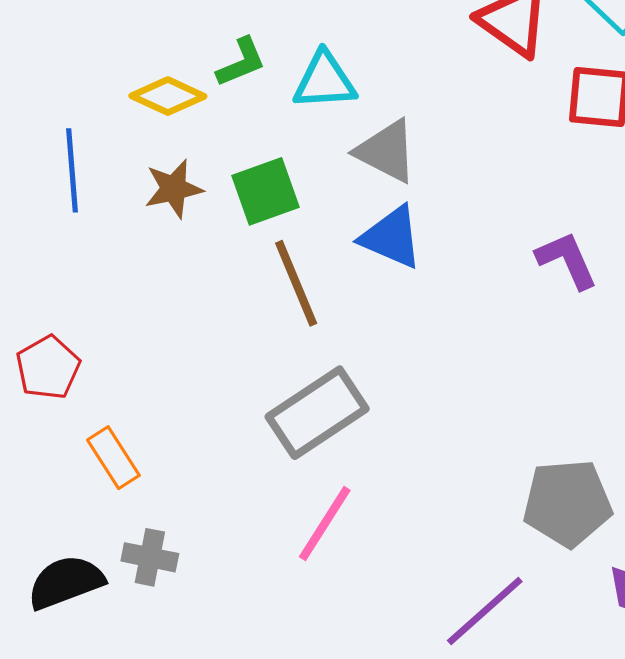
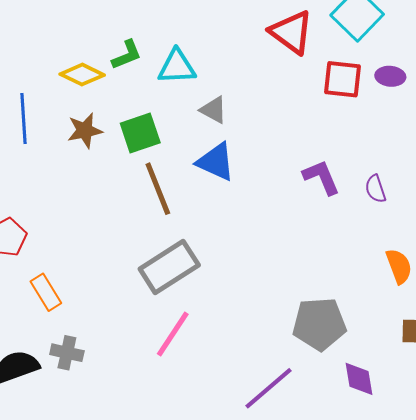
gray triangle: (386, 151) -> (213, 110), size x0.7

